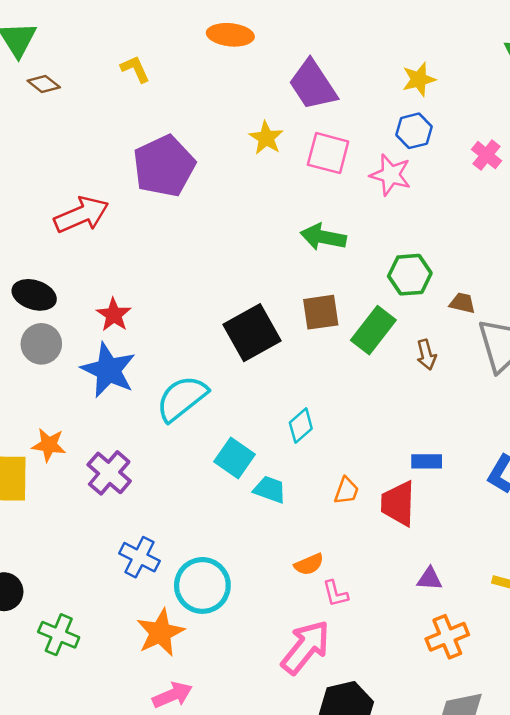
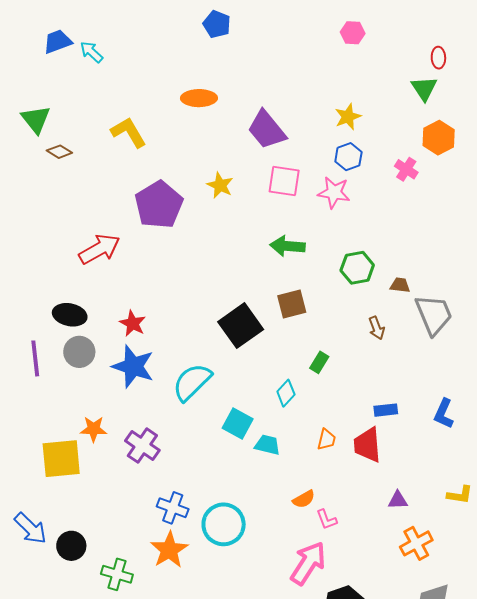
yellow L-shape: (135, 69) -> (129, 132), size x1.5
yellow star: (266, 138) -> (220, 185), moved
green rectangle: (373, 330) -> (319, 362), moved, size x0.6
orange star: (160, 632) -> (169, 550), moved

